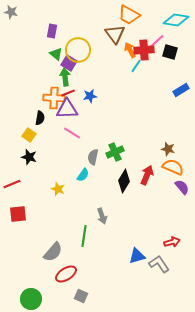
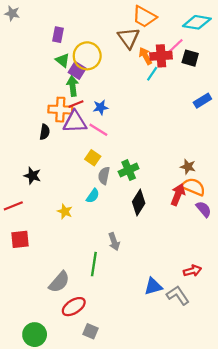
pink line: (72, 133) -> (98, 130), moved
yellow square: (29, 135) -> (93, 158), moved
red arrow: (147, 175) -> (178, 195), moved

